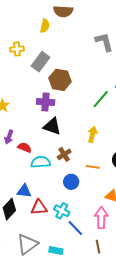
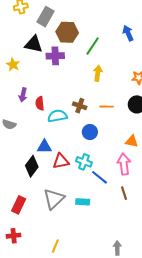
green line: (101, 99) -> (93, 46), moved
black triangle: (52, 126) -> (34, 44), moved
yellow arrow: (92, 134) -> (98, 73), moved
red semicircle: (25, 147) -> (40, 103), turned -112
brown cross: (64, 154) -> (80, 106), turned -32
orange line: (93, 167) -> (107, 107), moved

